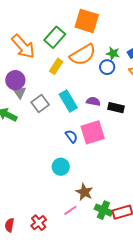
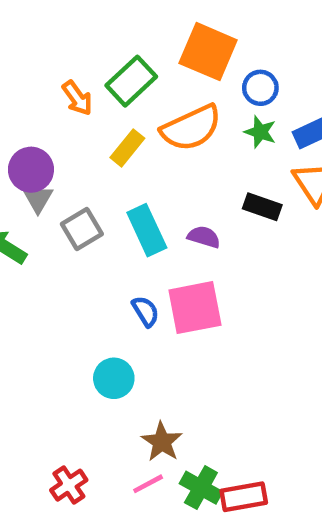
orange arrow: (23, 47) -> (77, 98), moved, size x0.6
blue circle: (107, 67) -> (260, 88), moved
black rectangle: (116, 108) -> (262, 207), moved
pink line: (70, 210) -> (148, 484), moved
red cross: (39, 223) -> (69, 485), moved

